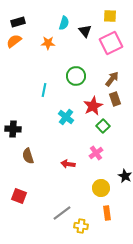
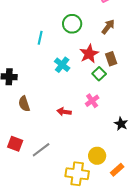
brown rectangle: (115, 99) -> (111, 59), moved
yellow circle: (101, 188) -> (97, 156), moved
gray line: (62, 213) -> (41, 150), moved
orange rectangle: (107, 213) -> (117, 170), moved, turned 56
yellow cross: (81, 226) -> (77, 174), size x1.6

